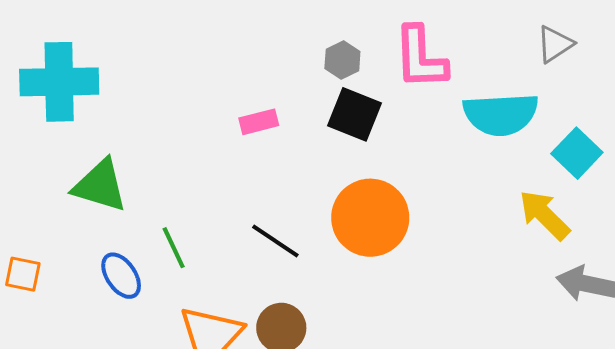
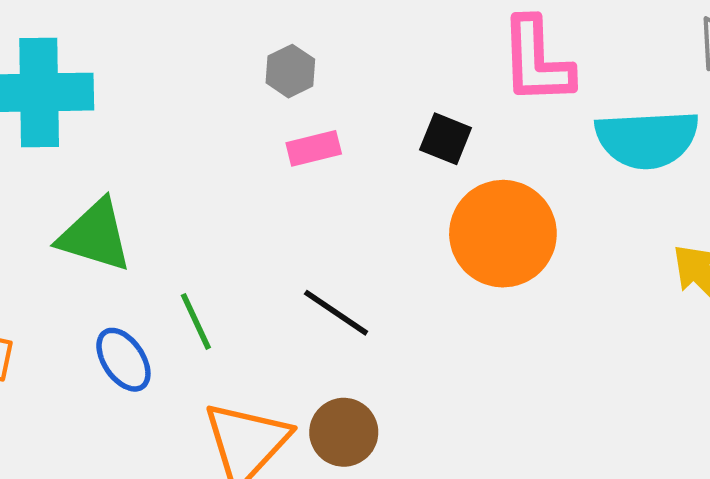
gray hexagon: (342, 60) -> (290, 71), moved
black square: (354, 114) -> (446, 139), size x0.7
orange circle: (370, 218) -> (503, 234), moved

